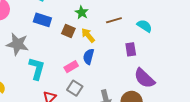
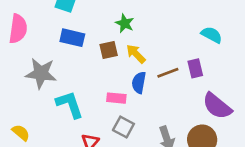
brown line: (114, 20) -> (168, 73), moved
brown square: (68, 31) -> (109, 50), turned -32
pink rectangle: (71, 67) -> (116, 98), turned 40
cyan L-shape: (37, 69) -> (70, 104), turned -30

